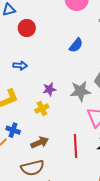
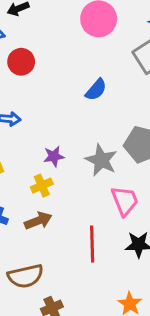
gray star: (80, 91) -> (101, 160), turned 30
brown arrow: (40, 142) -> (38, 221), moved

